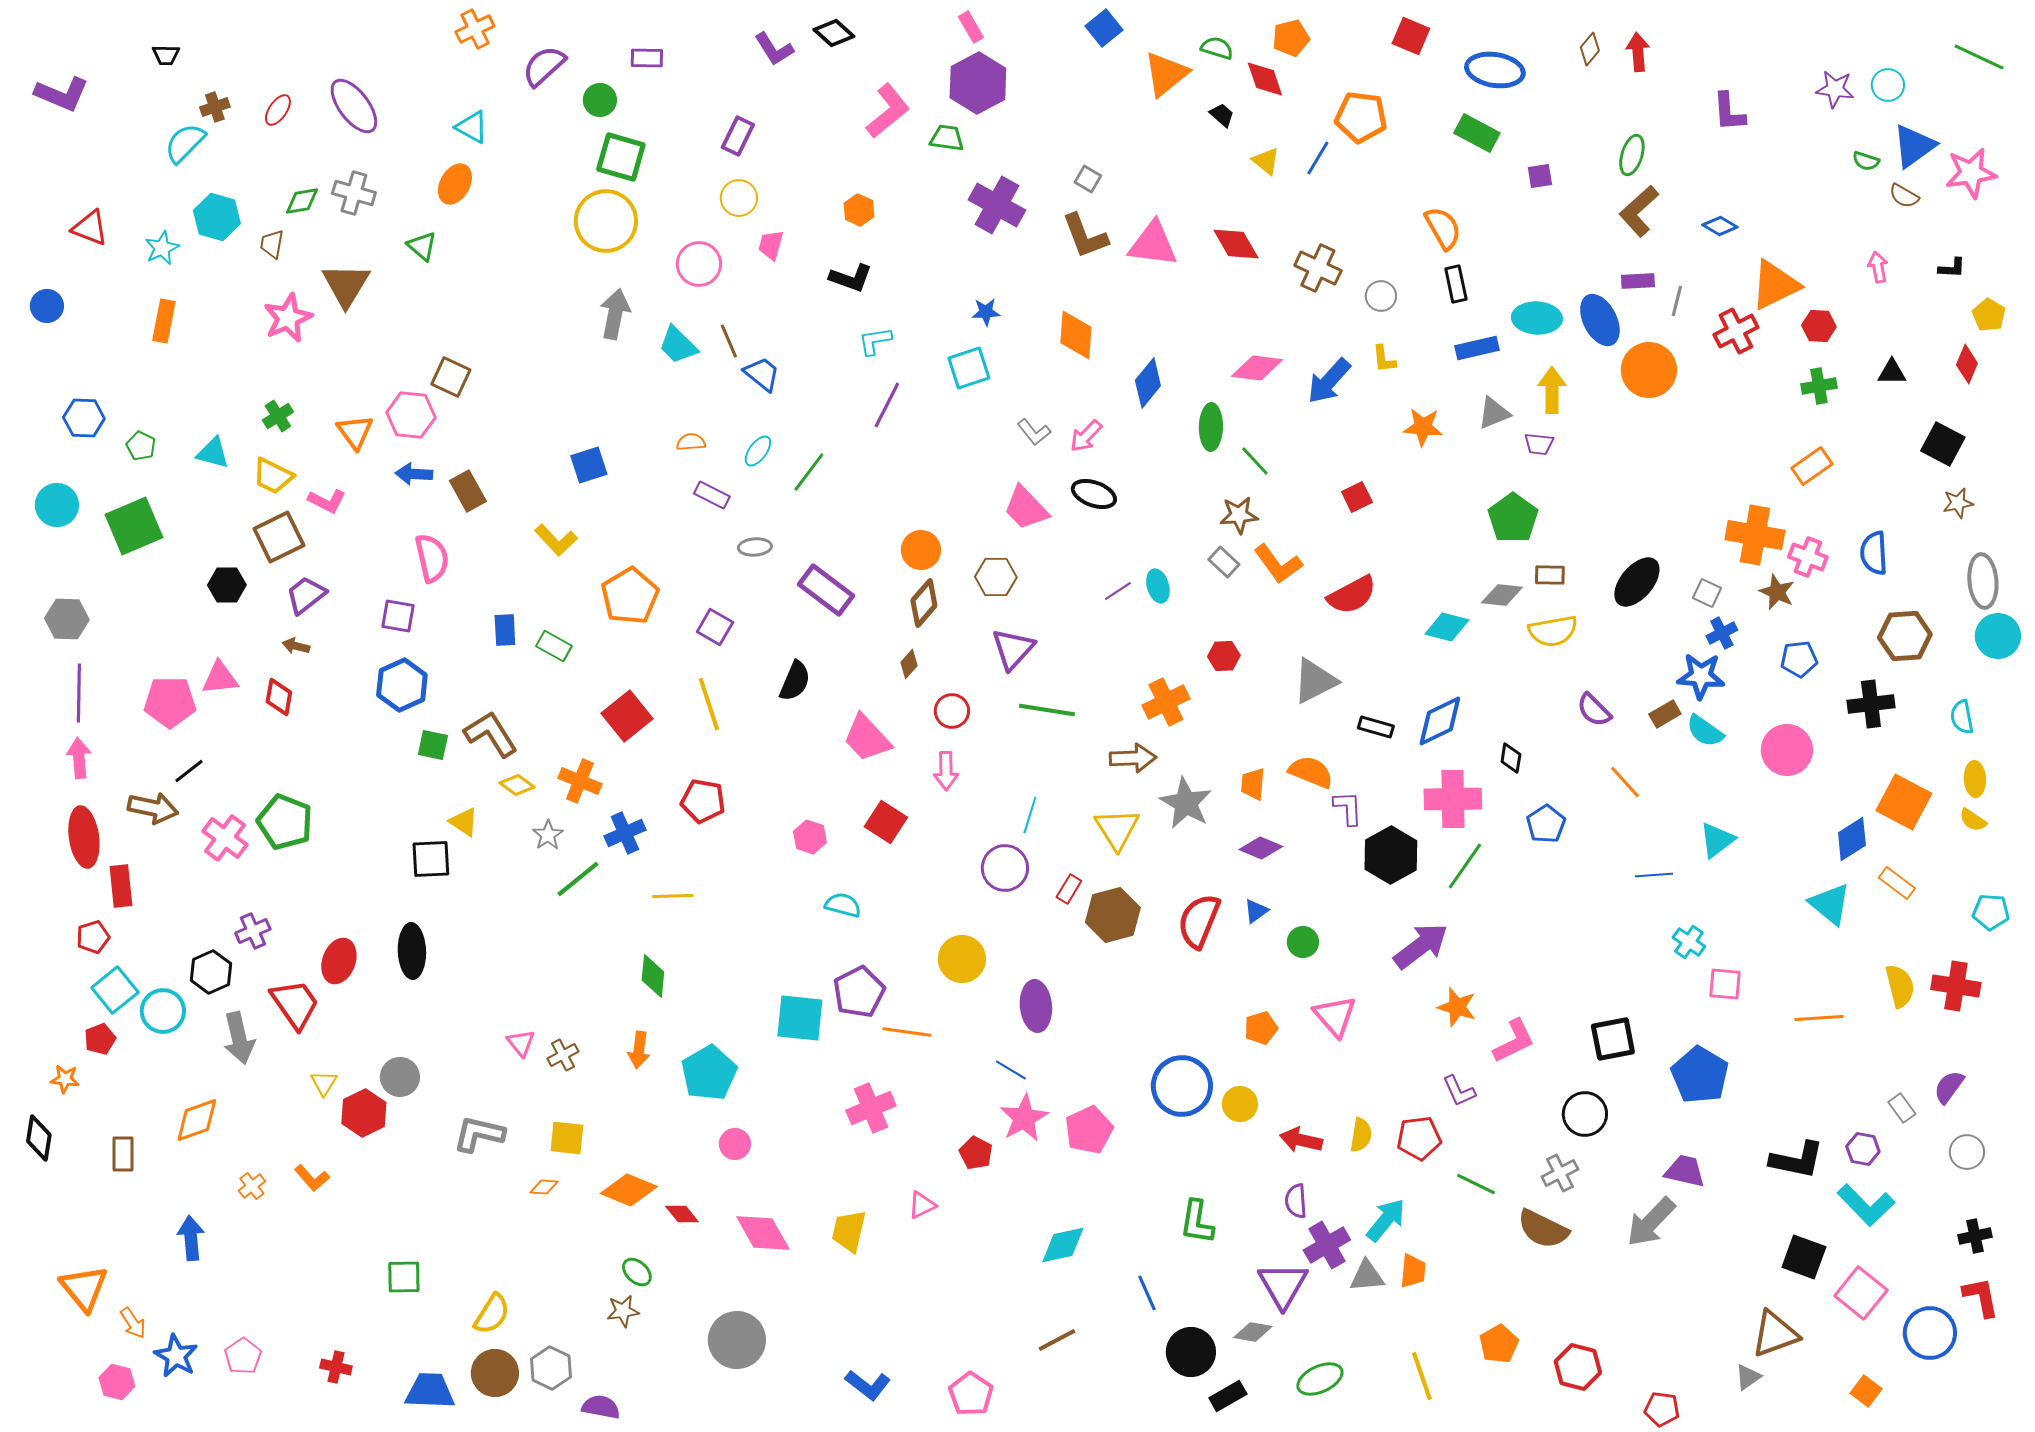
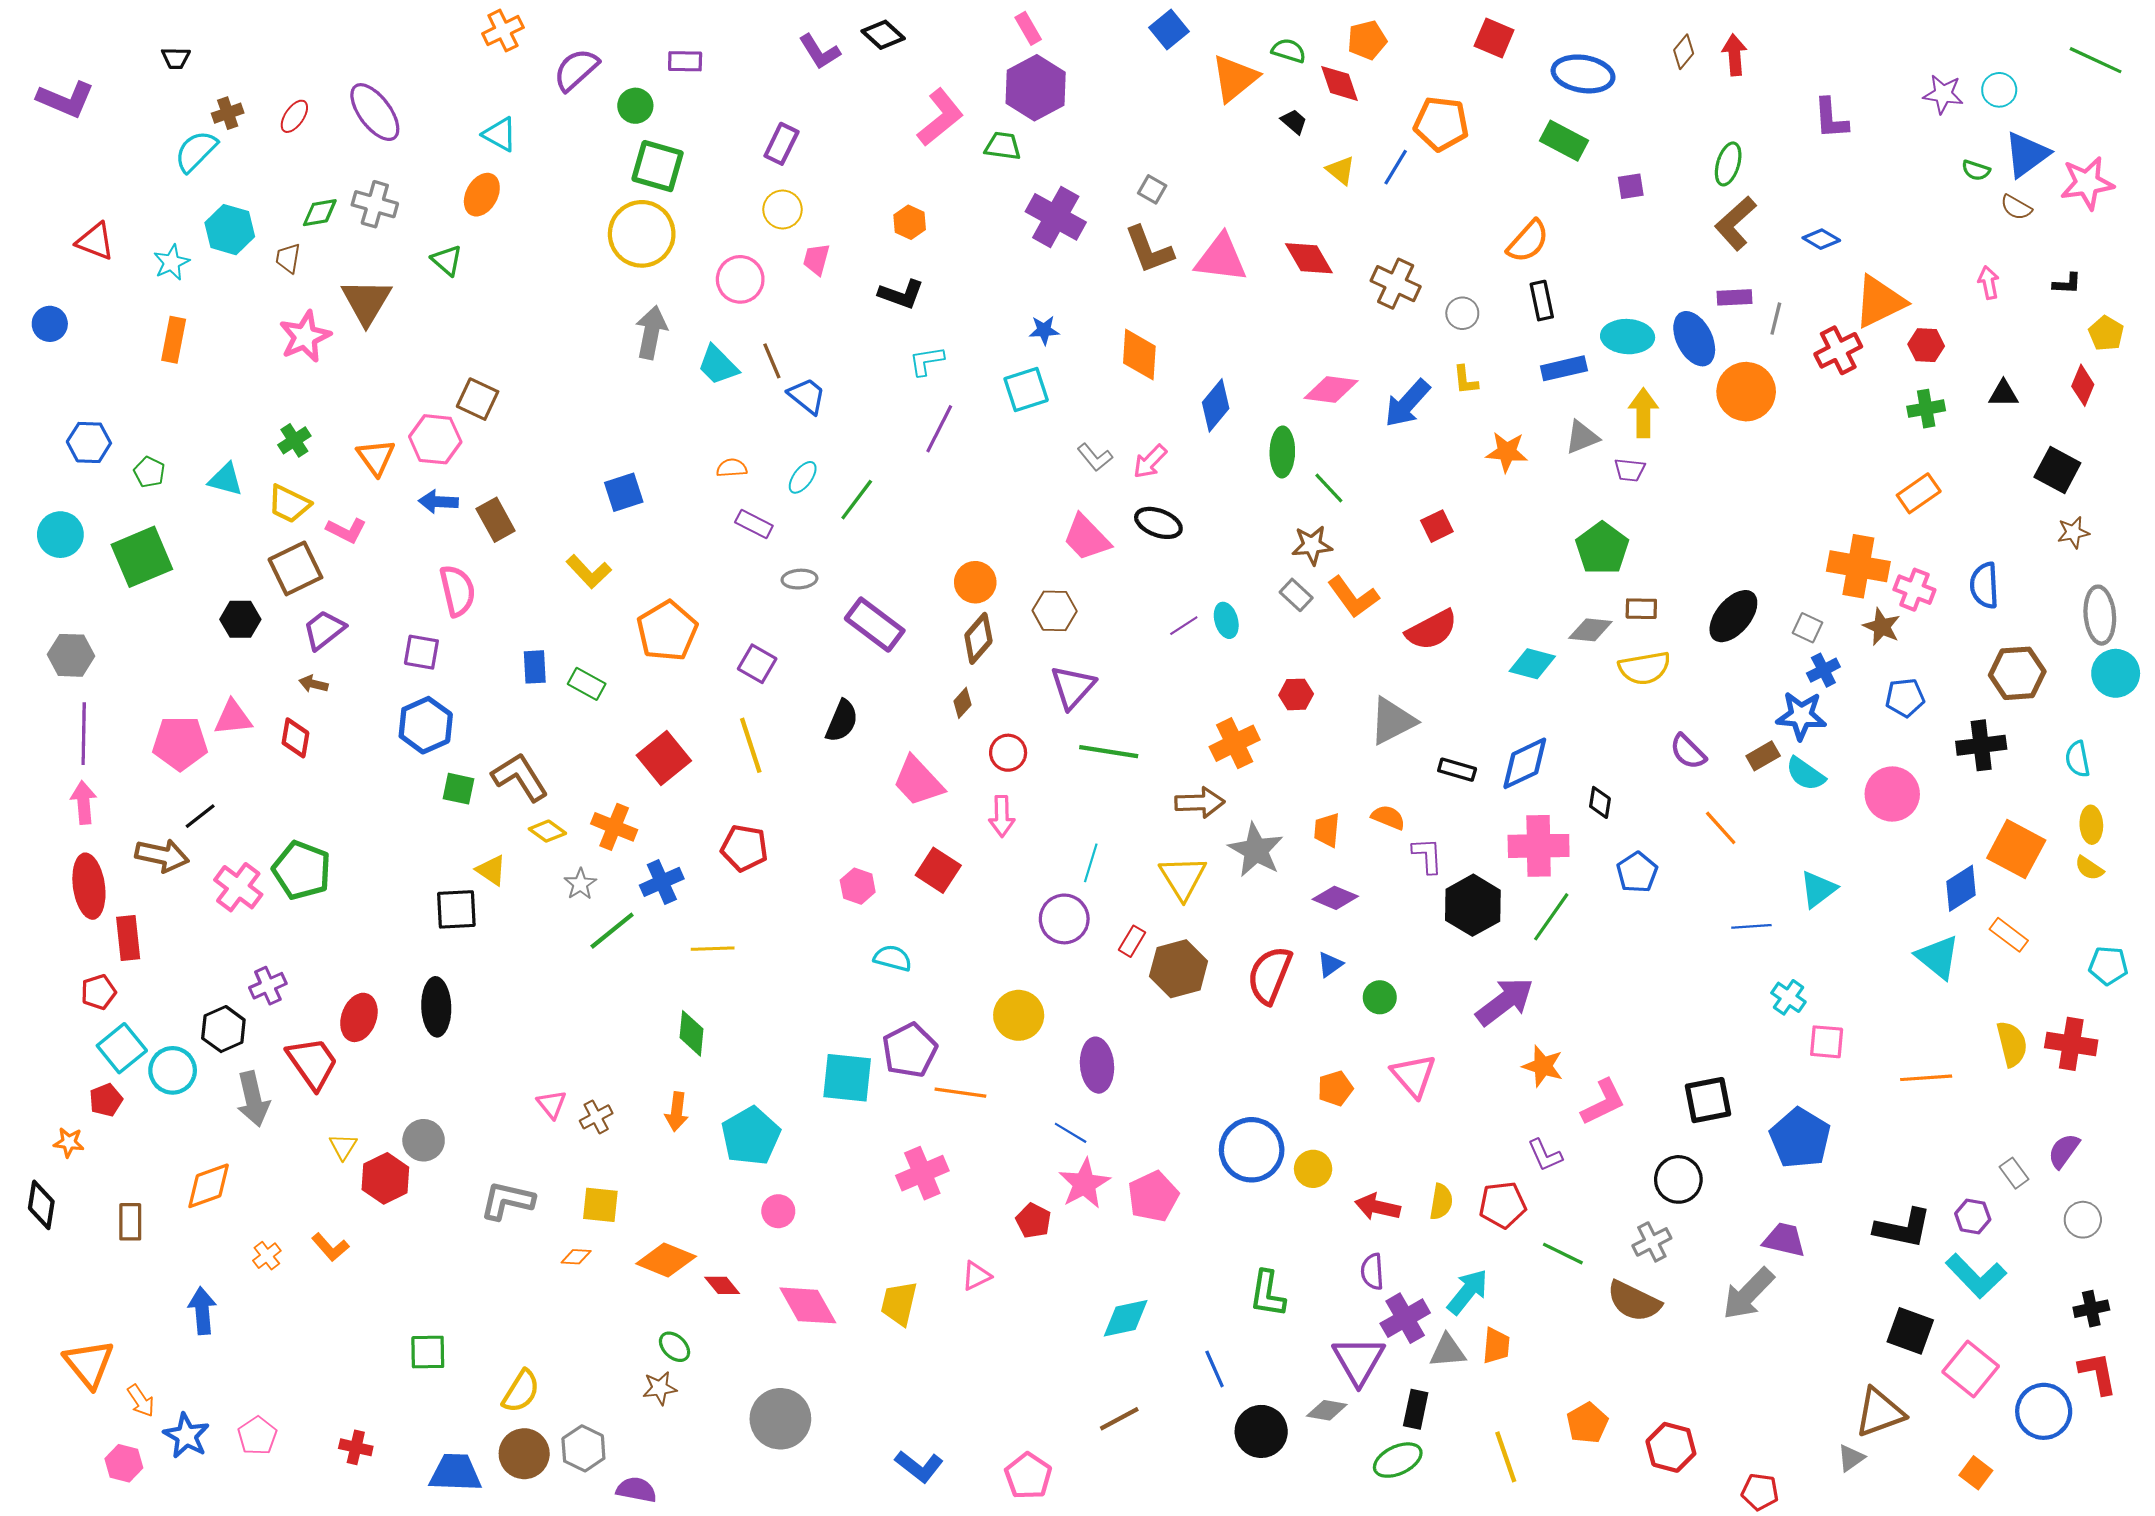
orange semicircle: (1443, 228) -> (1528, 241), turned 72
orange semicircle: (1311, 772) -> (1388, 817), size x0.7
black rectangle: (1228, 1396) -> (1416, 1409), moved, turned -48

